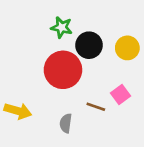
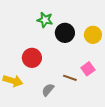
red circle: (63, 70) -> (32, 58), moved, size x0.7
gray semicircle: (66, 123) -> (48, 90), turned 32

